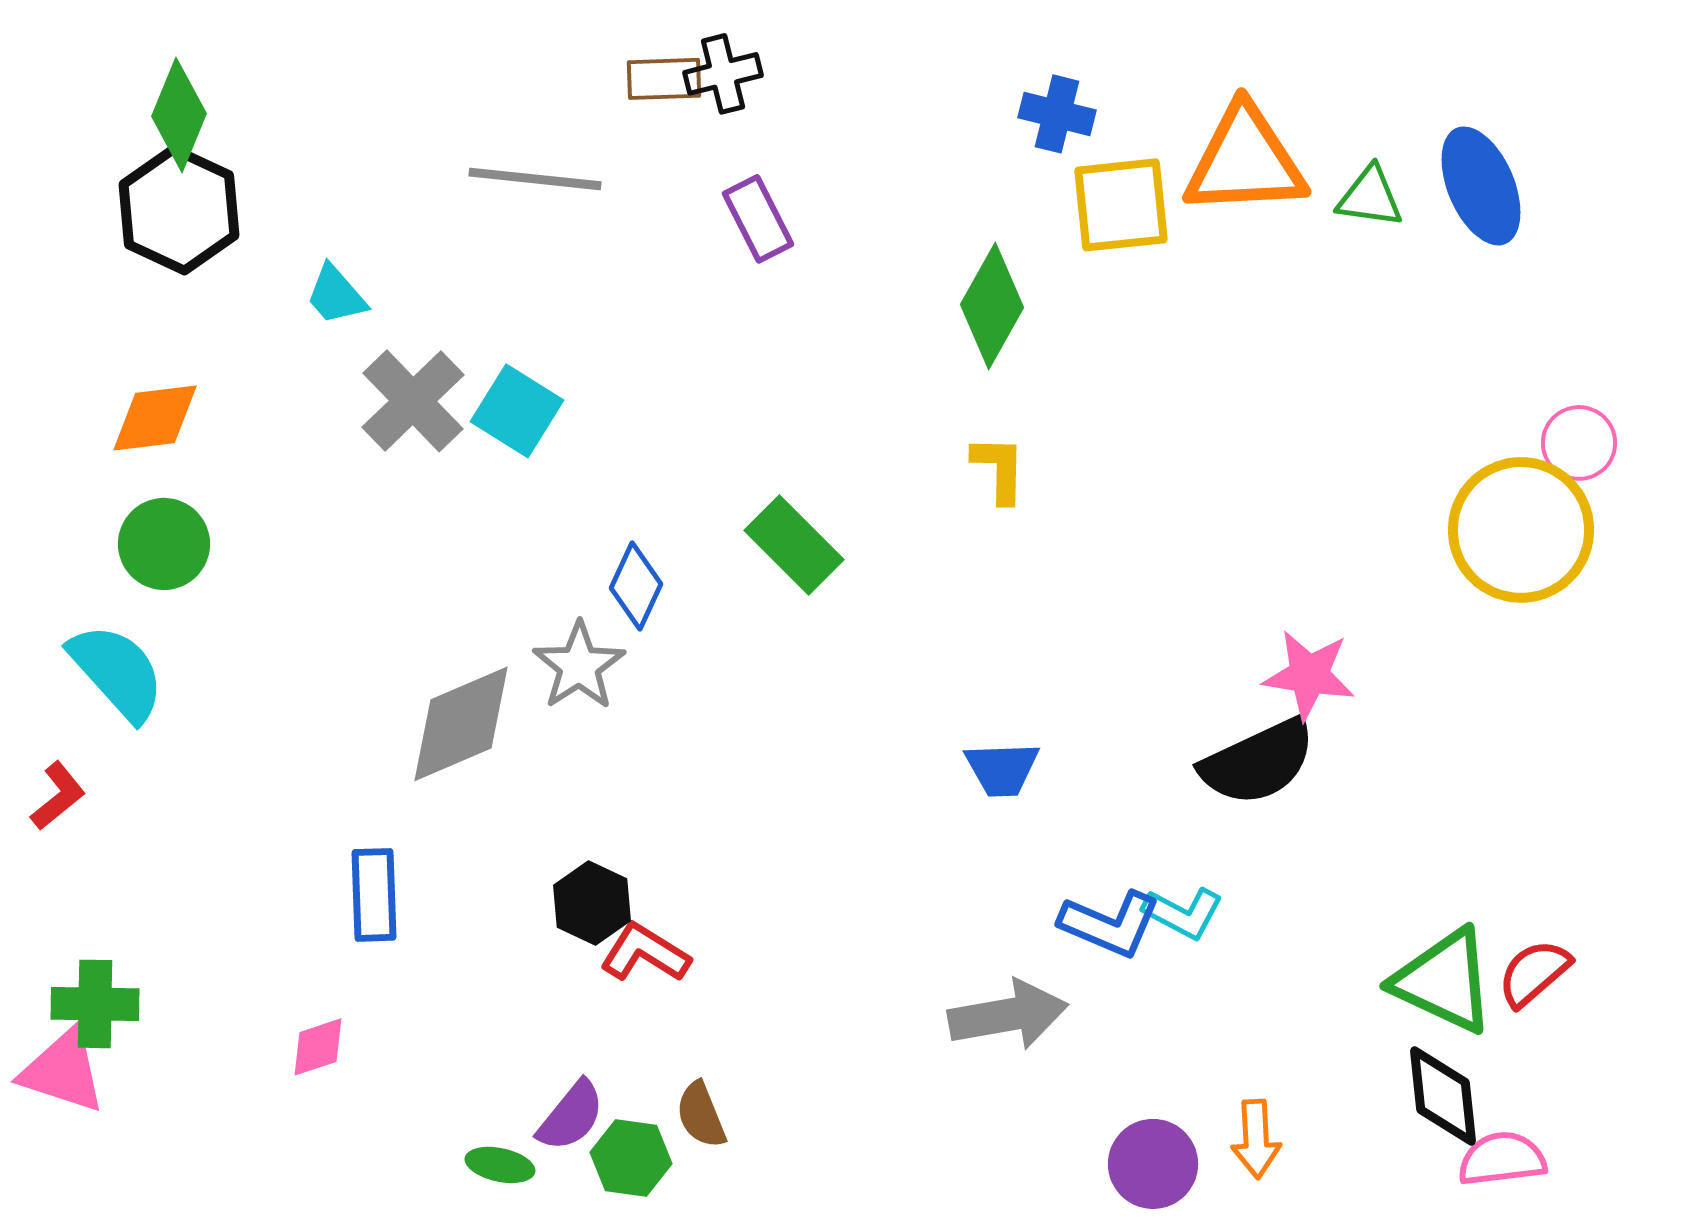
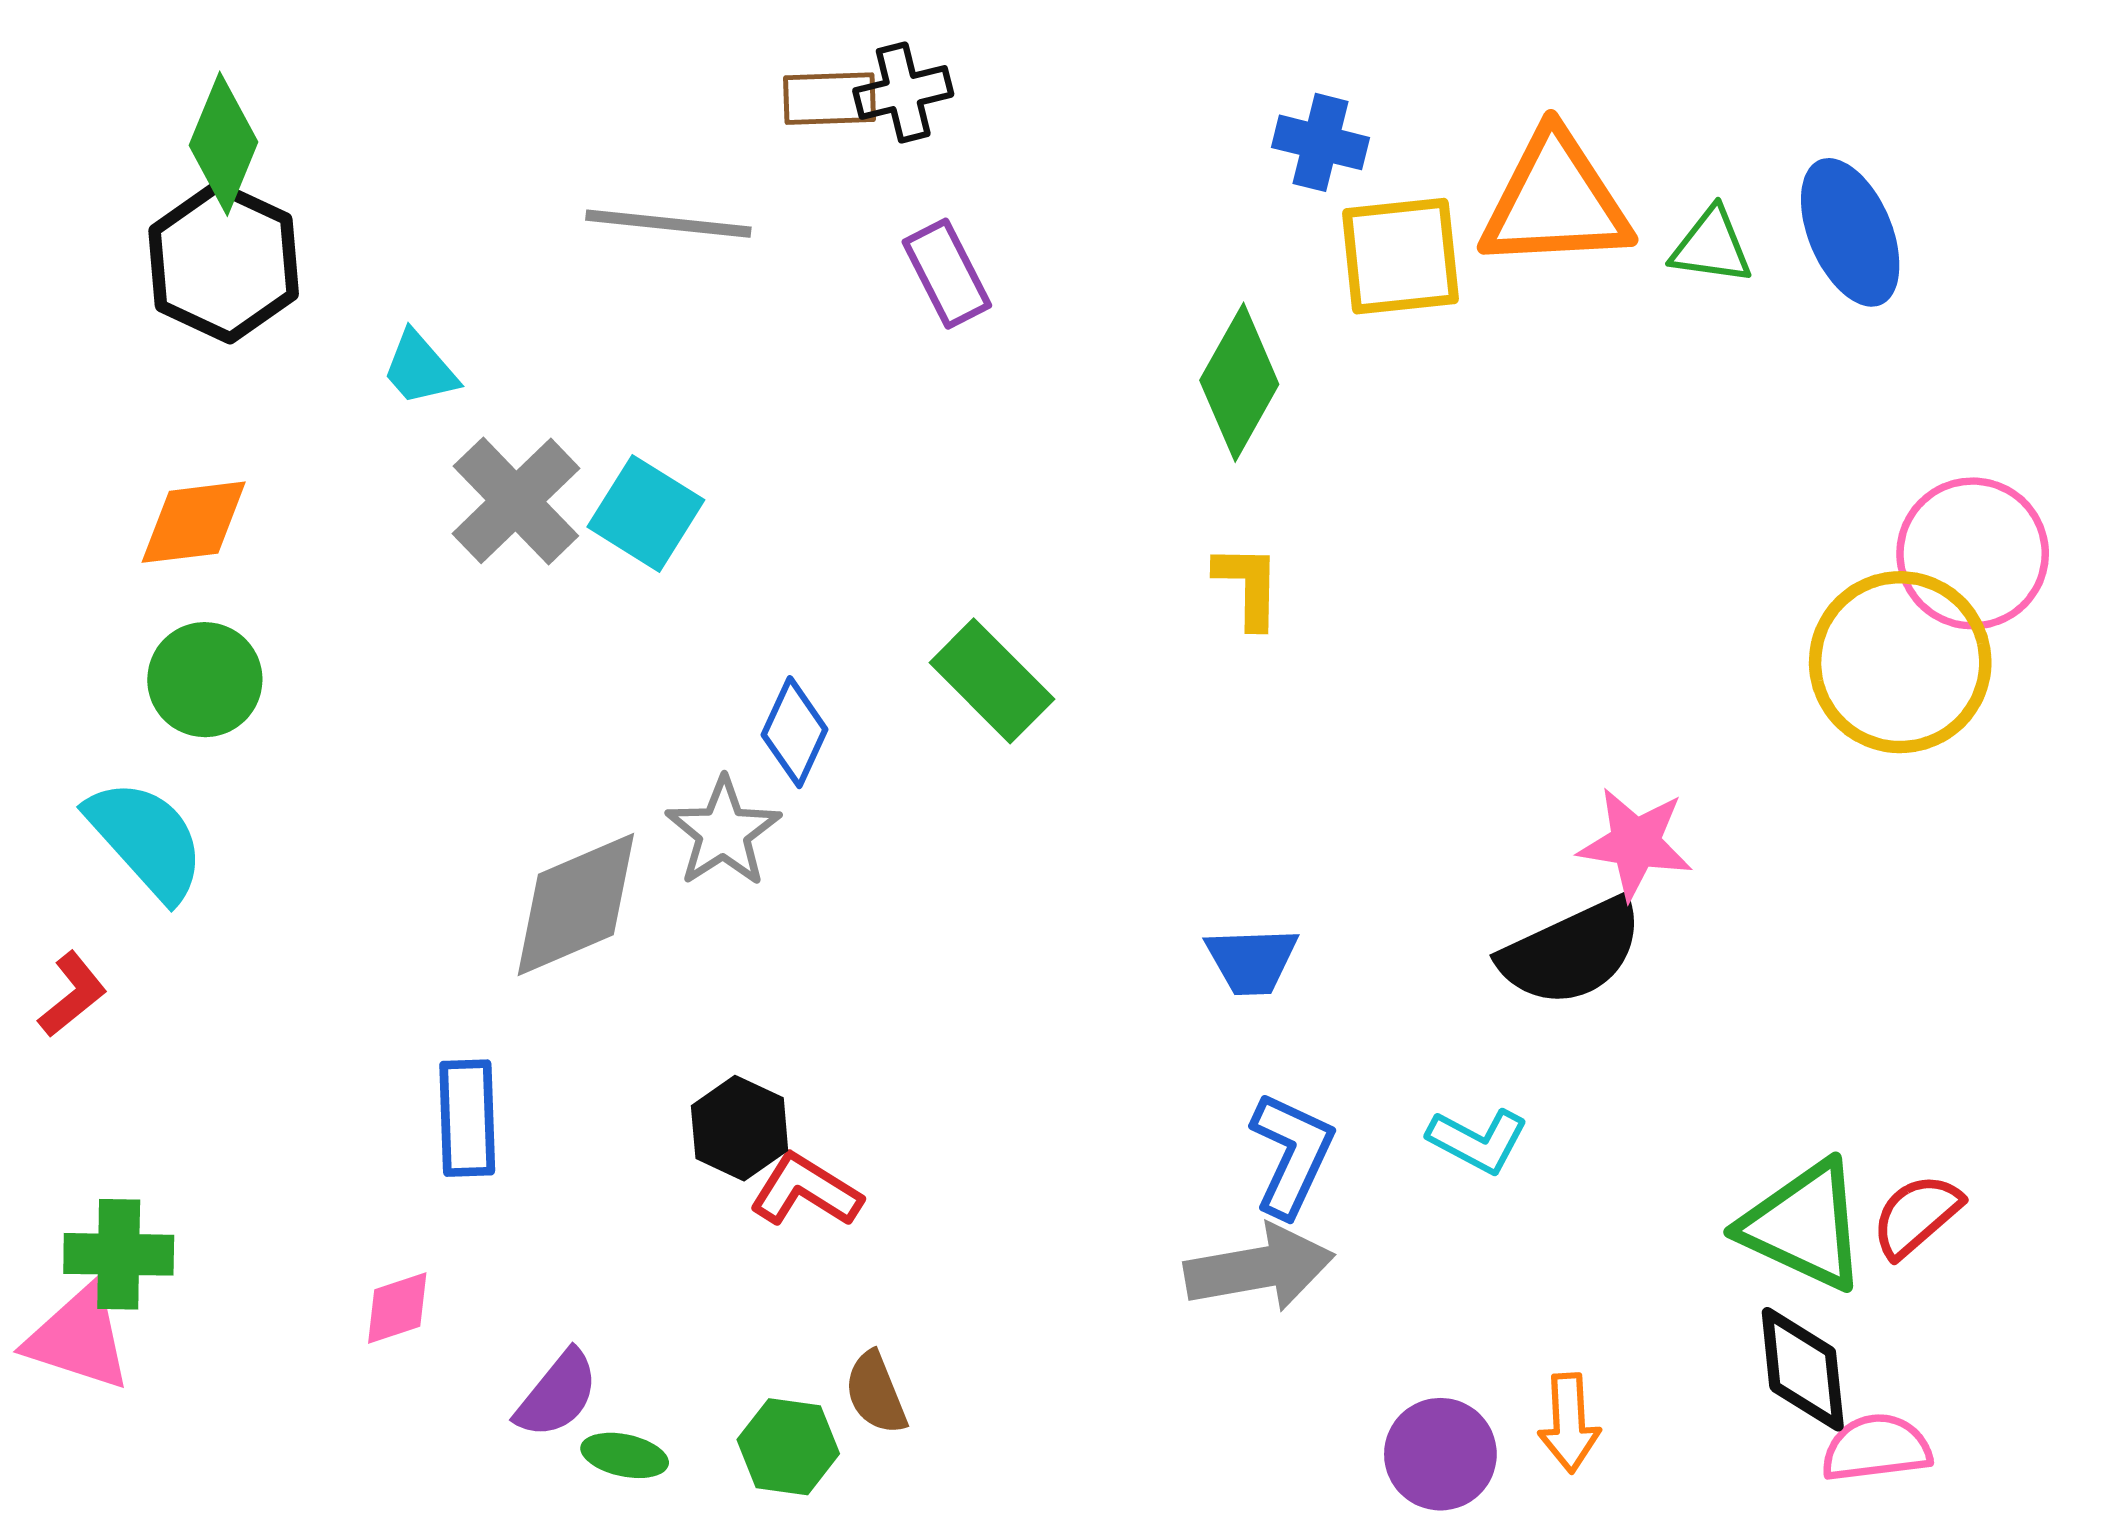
pink circle: (1579, 443) -> (1973, 553), size x1.6
blue L-shape: (1110, 924) -> (1292, 1154), moved, turned -88
purple semicircle: (571, 1116) -> (557, 1394), moved

